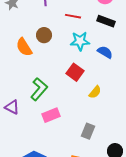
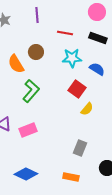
red square: (75, 72) -> (77, 89), moved
green L-shape: (39, 89) -> (31, 91), moved
pink rectangle: (51, 115) -> (28, 130), moved

